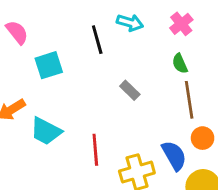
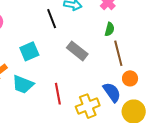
green semicircle: (180, 63) -> (110, 29), turned -136
cyan square: (49, 65) -> (29, 51), moved
gray rectangle: (130, 90) -> (77, 51), size x1.5

